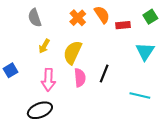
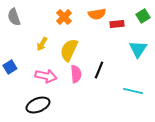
orange semicircle: (102, 15) -> (97, 14), turned 114
gray semicircle: (35, 18) -> (14, 17), moved
orange cross: (78, 18) -> (64, 17), moved
pink arrow: (48, 80) -> (46, 76), turned -80

